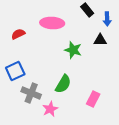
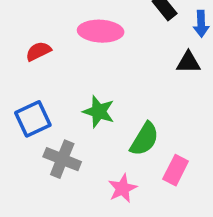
green star: (73, 50) -> (99, 112), moved
green semicircle: (63, 84) -> (144, 139), moved
pink star: (50, 109) -> (123, 188), moved

